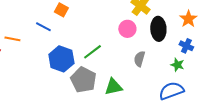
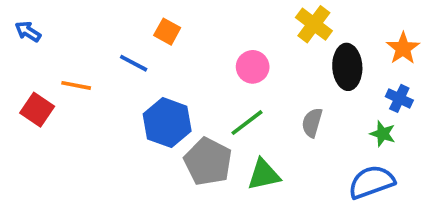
pink circle: (127, 29) -> (253, 67), moved
green line: (92, 52) -> (247, 123), moved

